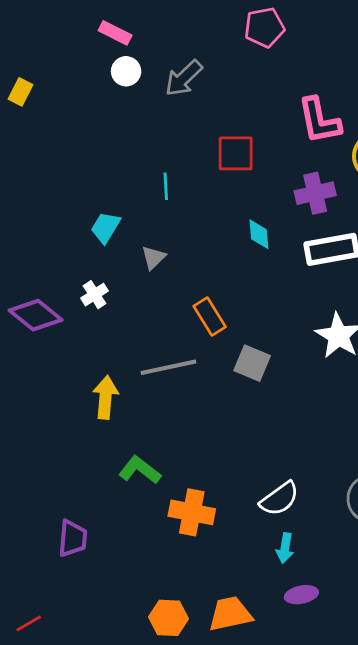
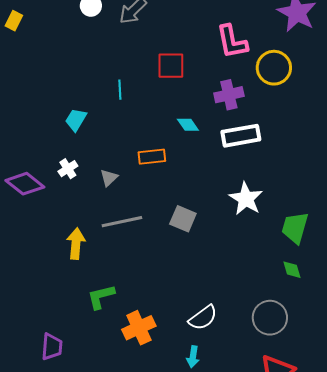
cyan diamond: (259, 234) -> (188, 125), turned -30
gray triangle: (153, 258) -> (109, 178), moved
orange rectangle: (210, 316) -> (152, 157), moved, turned -64
green L-shape: (140, 470) -> (101, 297), turned -52
orange cross: (192, 512) -> (139, 328), turned -36
cyan arrow: (285, 548) -> (193, 357), moved

